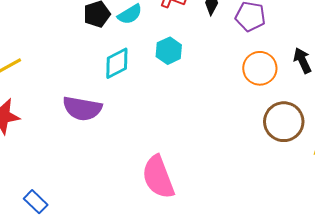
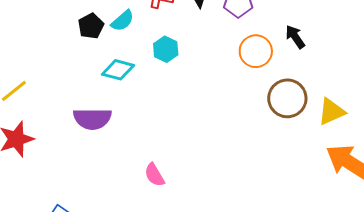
cyan diamond: (117, 63) -> (118, 70), turned 52
pink semicircle: (158, 177) -> (154, 175), moved, size x0.6

